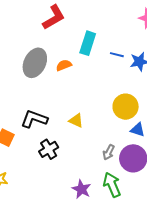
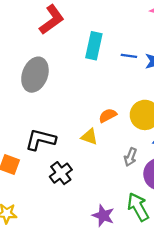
orange semicircle: (64, 65) -> (108, 115), moved
gray arrow: (109, 152) -> (130, 157), moved

